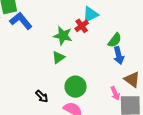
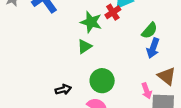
blue arrow: (119, 55) -> (153, 48), turned 30
black arrow: (42, 96) -> (63, 90), turned -64

